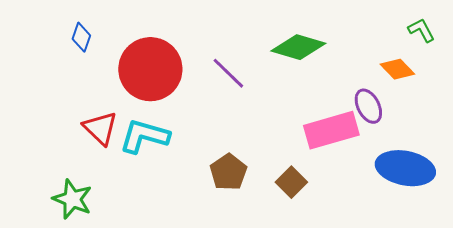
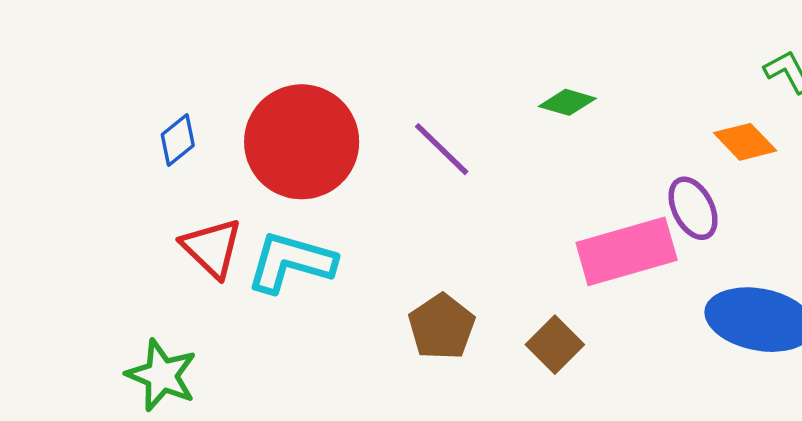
blue diamond: (81, 37) -> (178, 140), moved, turned 32
green diamond: (298, 47) -> (567, 102), size x0.6

